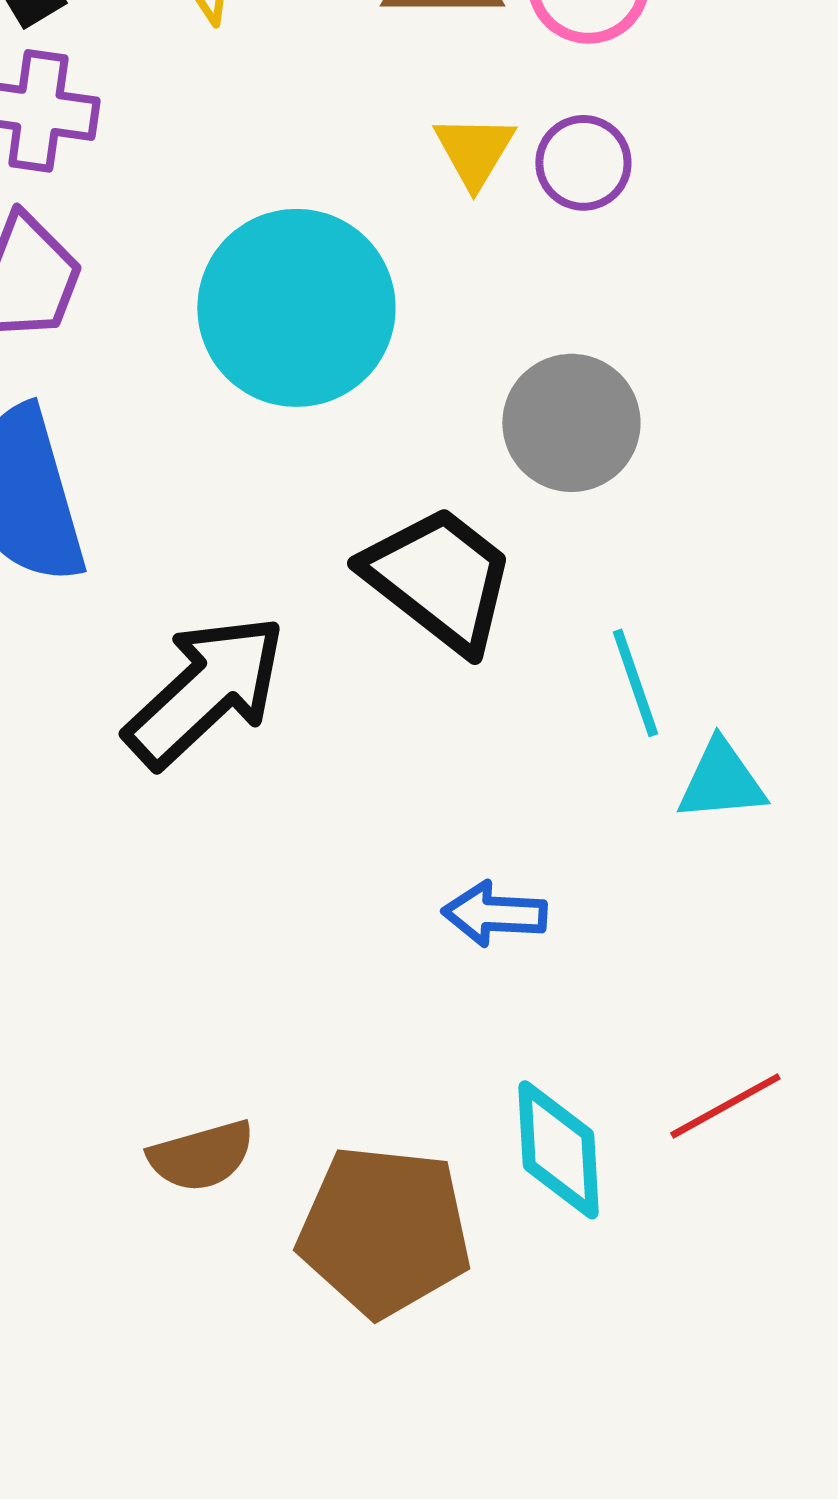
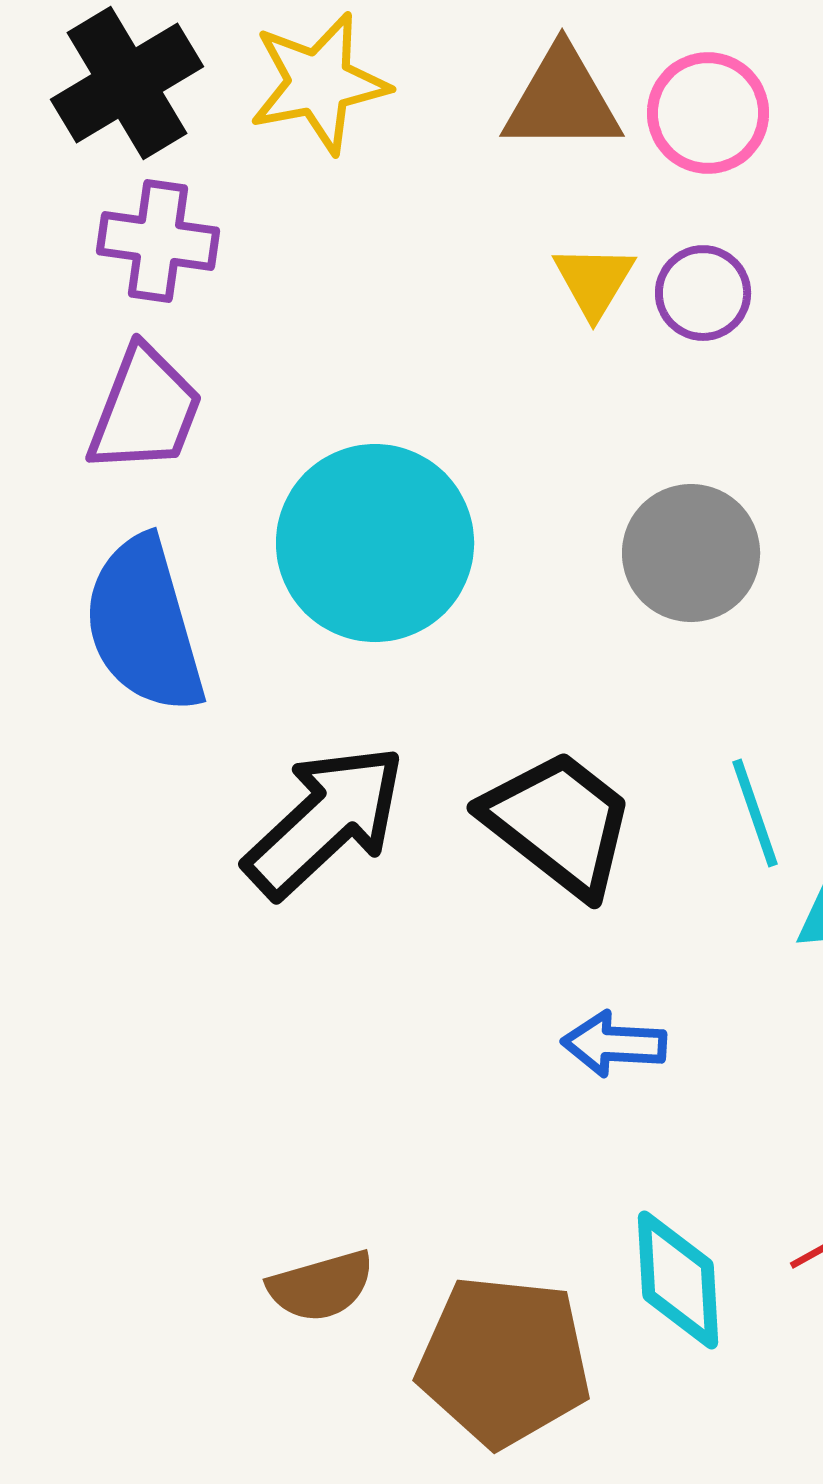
cyan circle: (296, 308) -> (375, 543), moved
black trapezoid: (439, 579) -> (559, 823), moved

